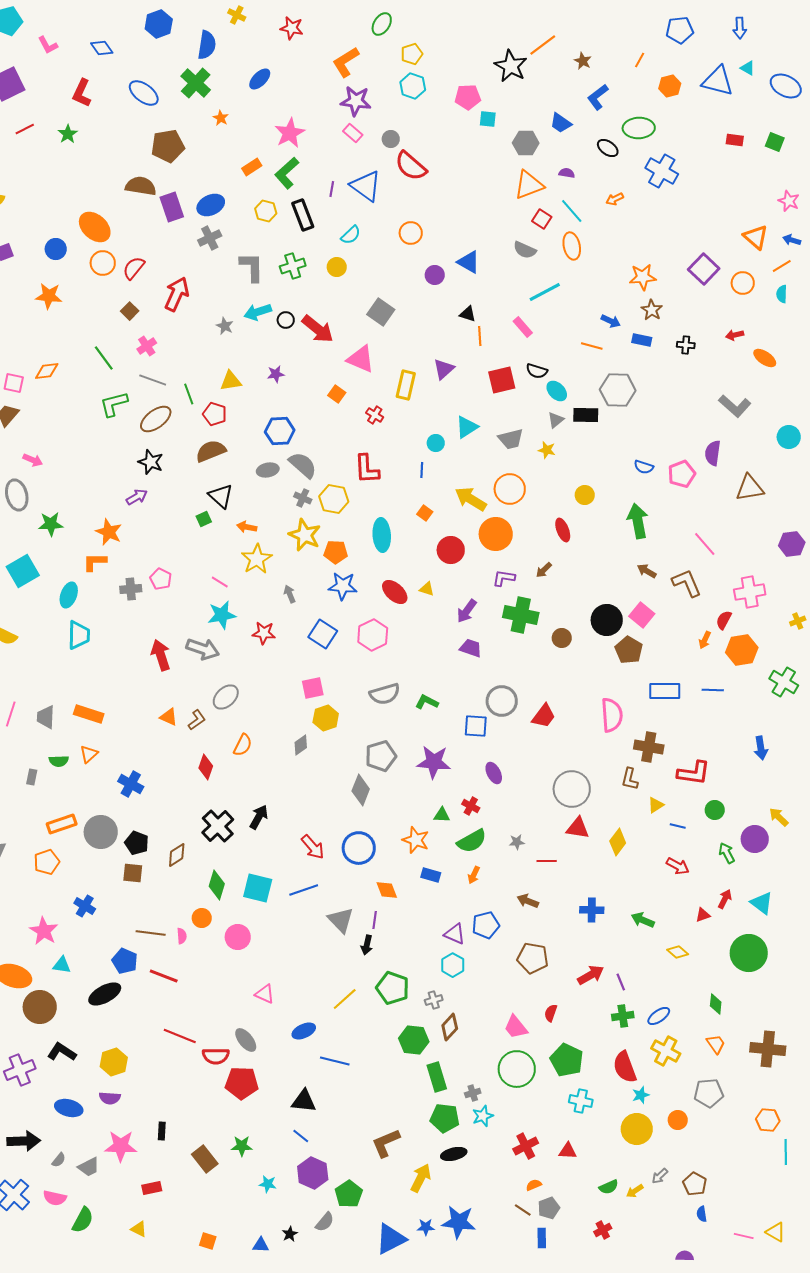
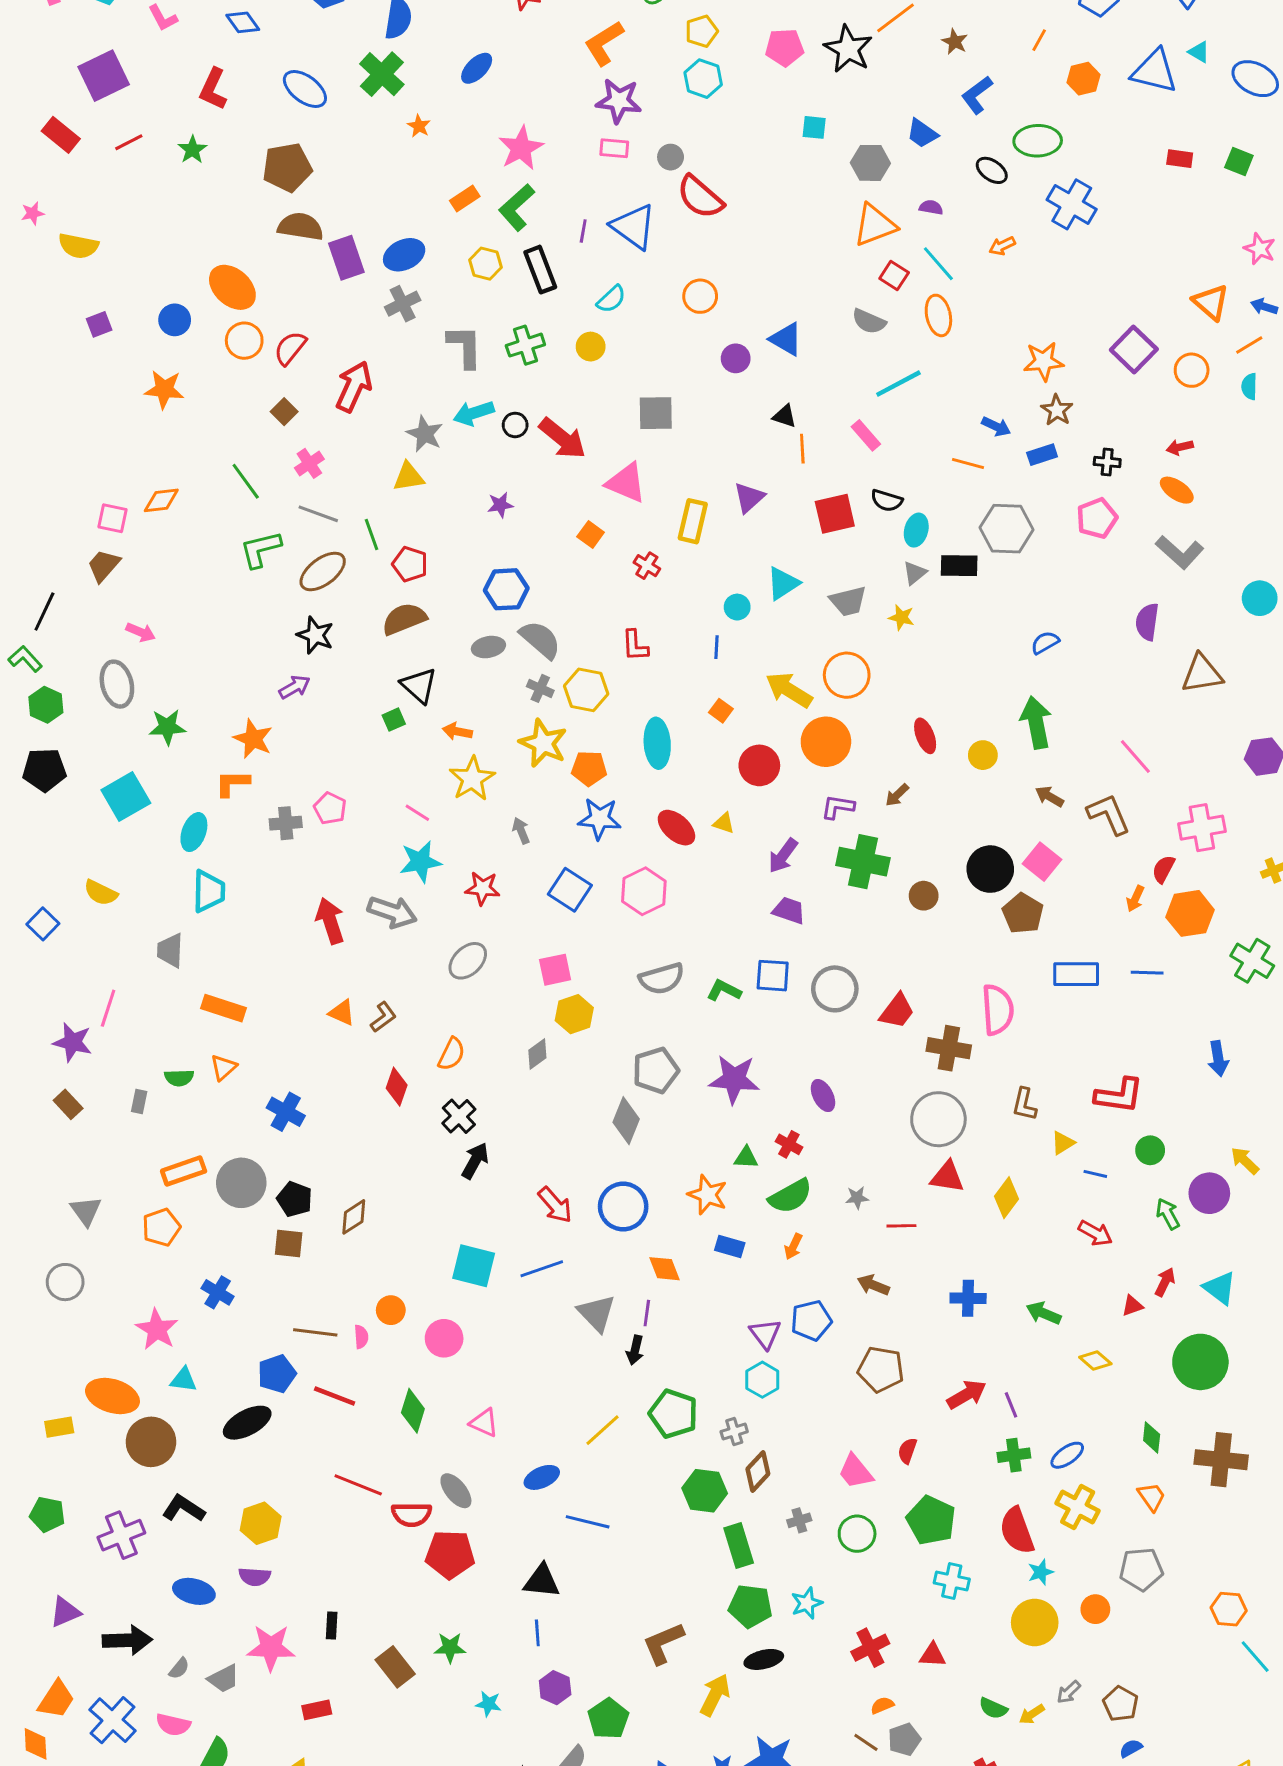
pink pentagon: (468, 97) -> (785, 48), moved
pink rectangle: (353, 133) -> (614, 148), turned -36
brown pentagon: (168, 146) -> (287, 167), moved
gray square: (381, 312) -> (656, 413), turned -36
gray star: (225, 326) -> (425, 434), size x1.4
blue rectangle: (642, 340) -> (1042, 455), turned -30
orange ellipse: (765, 358) -> (1177, 490), moved
yellow triangle: (231, 381) -> (409, 477), moved
cyan ellipse: (557, 391) -> (916, 530), turned 60
blue semicircle: (644, 467) -> (1045, 643), turned 132
red L-shape: (367, 469) -> (635, 646), size x0.7
pink pentagon: (682, 474) -> (1097, 518), moved
yellow circle: (585, 495) -> (983, 755), moved
gray ellipse: (226, 697) -> (468, 961), moved
gray trapezoid: (46, 717) -> (170, 950), moved
blue square: (476, 726) -> (773, 976), moved
brown cross: (649, 747) -> (949, 1048), moved
black cross: (218, 826) -> (459, 1116), moved, size x0.7
green diamond: (217, 885) -> (413, 1411), moved
purple triangle: (455, 934) -> (765, 1334), turned 30
blue pentagon: (125, 961) -> (277, 1374), turned 30
brown cross: (768, 1049) -> (1221, 1460), moved
green circle: (517, 1069) -> (857, 1534), size x0.7
gray cross: (473, 1093) -> (799, 1520), moved
blue line: (301, 1136) -> (537, 1633), turned 48
cyan line: (786, 1152) -> (1255, 1657), turned -40
purple hexagon: (313, 1173) -> (555, 1688), size x0.7
green semicircle: (609, 1187) -> (993, 1708), turned 48
blue semicircle: (702, 1214) -> (1131, 1748), turned 70

